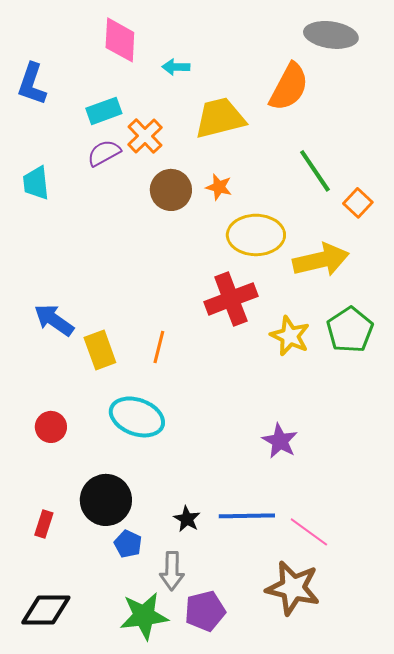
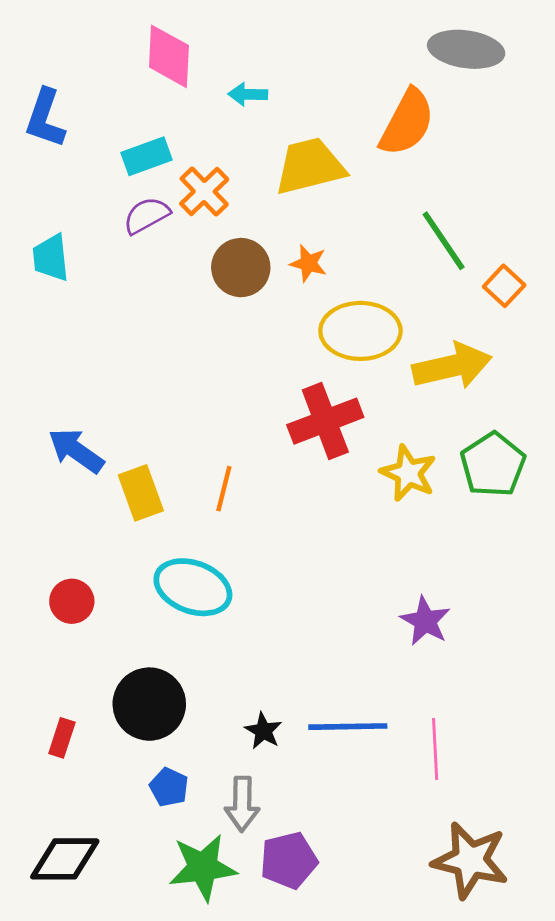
purple star: (280, 441) -> (425, 621), moved
pink line: (309, 532) -> (435, 749), turned 51
blue pentagon: (128, 544) -> (169, 787), moved
brown star: (293, 588) -> (470, 860), moved

